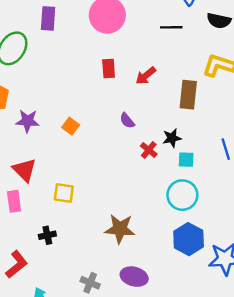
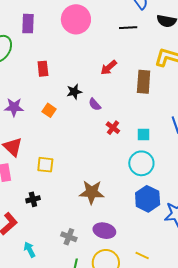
red rectangle: (109, 68) -> (43, 69), moved
black star: (172, 138) -> (74, 92), moved

